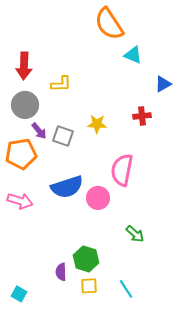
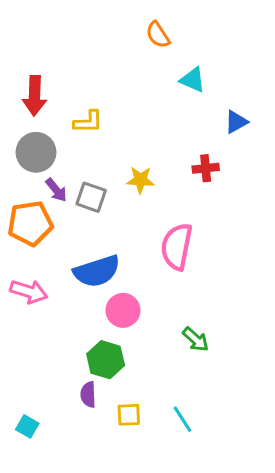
orange semicircle: (109, 24) -> (158, 35), size x0.6
pink circle: (98, 198) -> (123, 310), moved
green hexagon: (86, 259) -> (106, 360), moved

